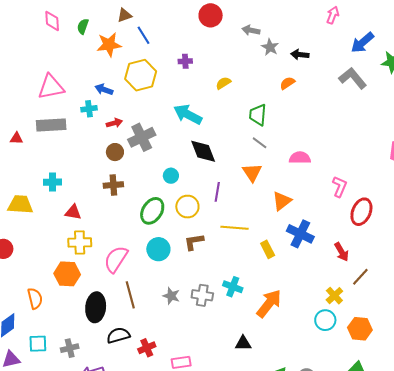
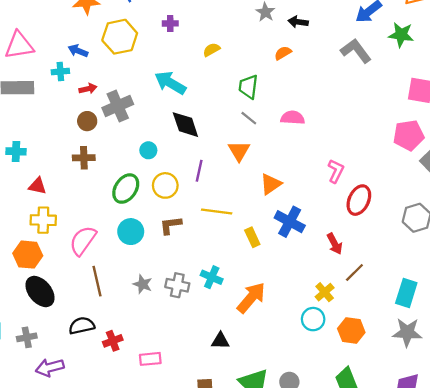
pink semicircle: (300, 158) -> (293, 118), moved
black ellipse: (96, 307) -> (40, 292), moved, turned -48

